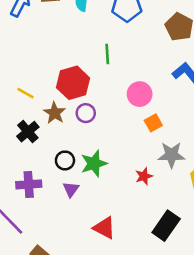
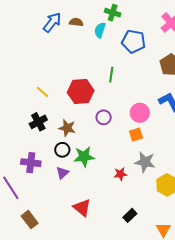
pink circle: (140, 94) -> (140, 113), moved
brown star: (55, 113) -> (67, 128), moved, turned -30
purple circle: (86, 113) -> (104, 117), moved
black rectangle: (166, 226) -> (130, 215), size x0.6

